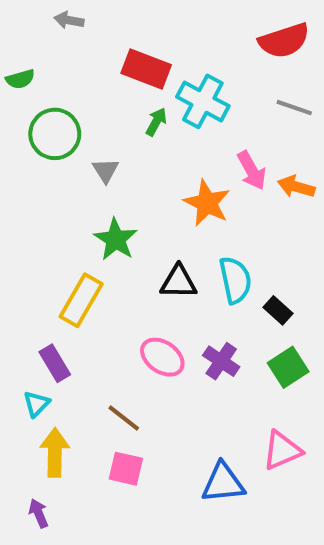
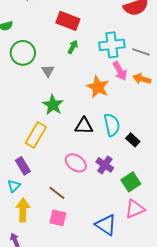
cyan cross: (203, 101) -> (112, 45), moved, turned -35
gray line: (294, 108) -> (141, 52), moved
green square: (288, 367) -> (131, 182), moved
blue triangle: (223, 483) -> (106, 225), turned 40

